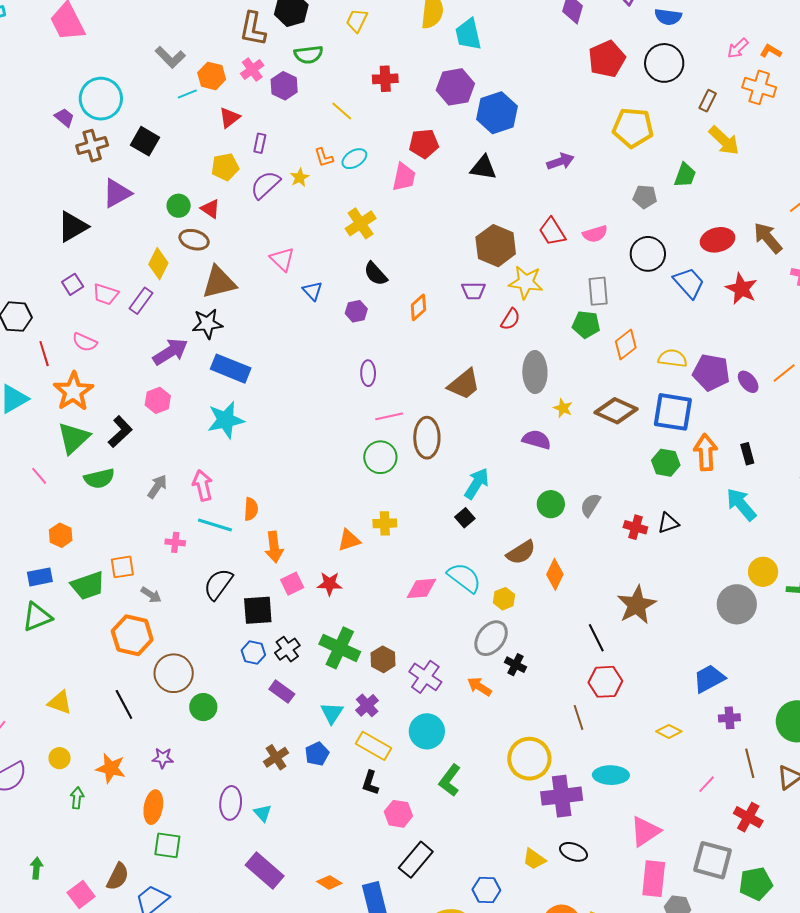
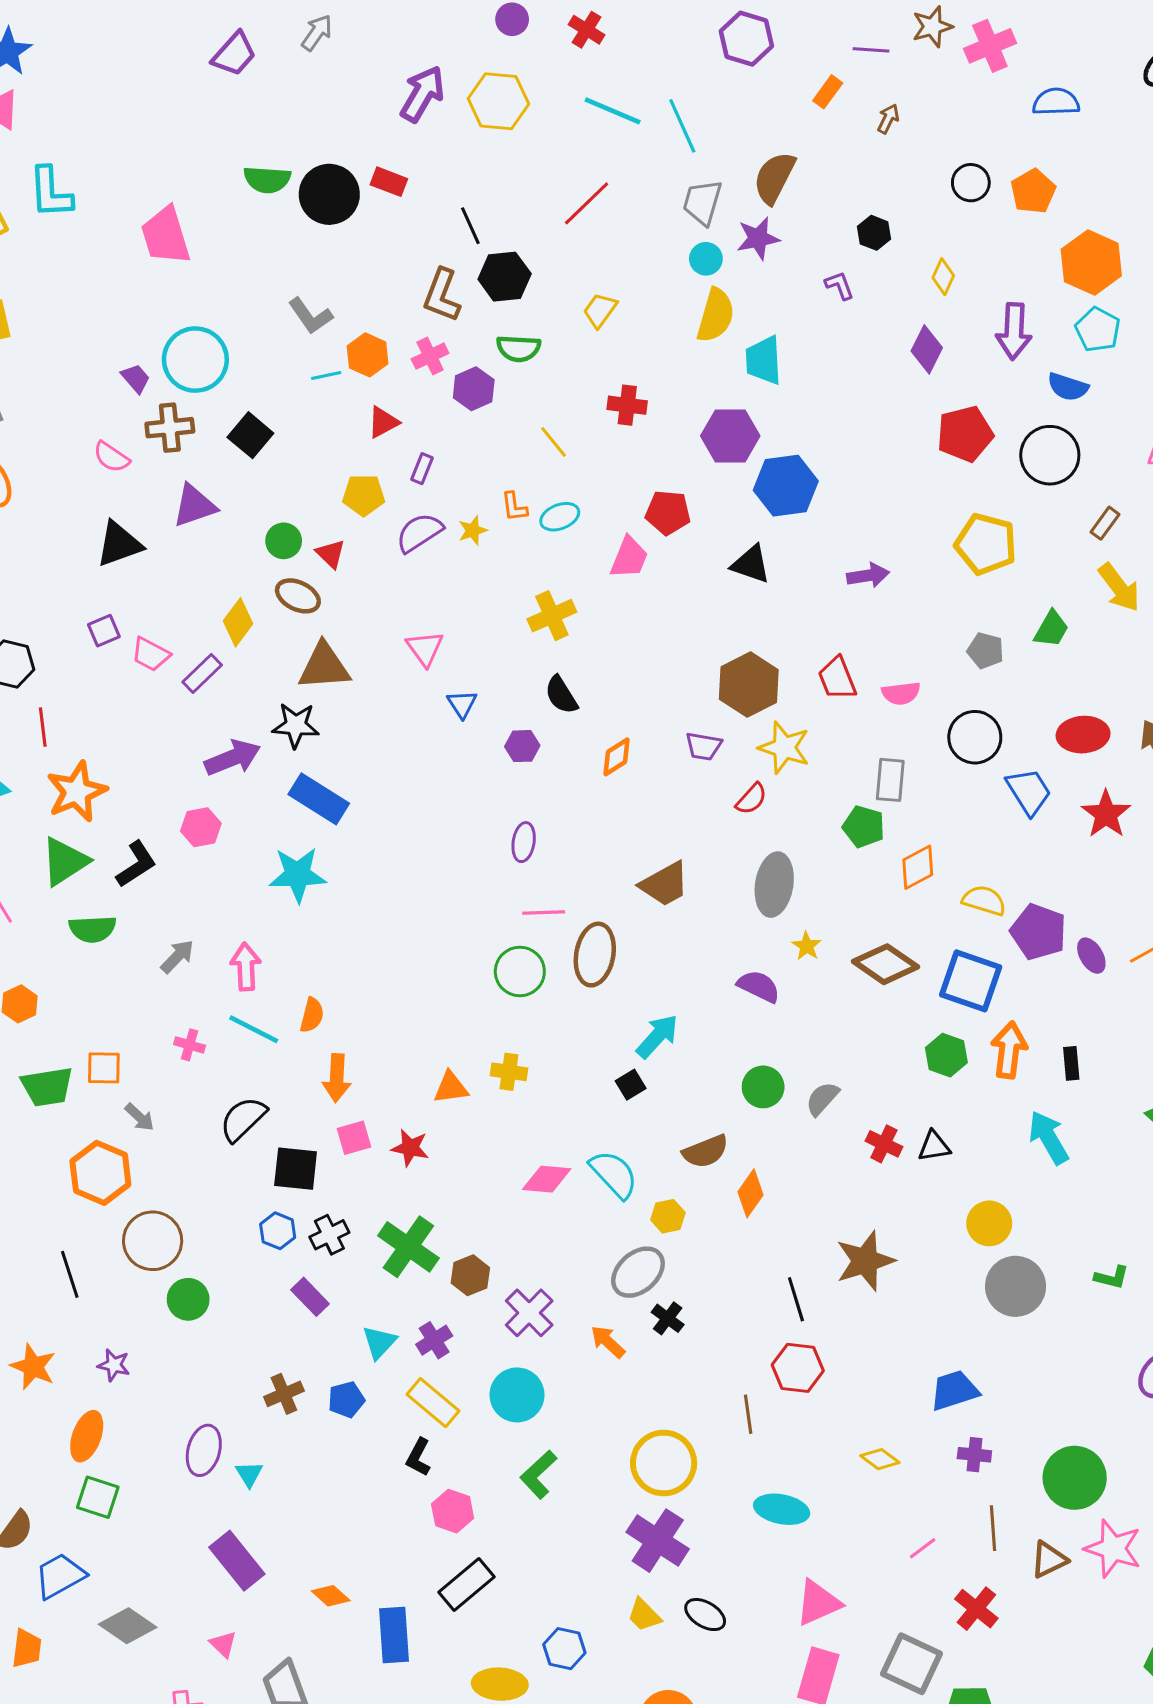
pink semicircle: (85, 342) -> (111, 457), moved
yellow circle: (763, 572) -> (989, 1223), moved
purple cross: (562, 796) -> (658, 1541), moved, turned 30

